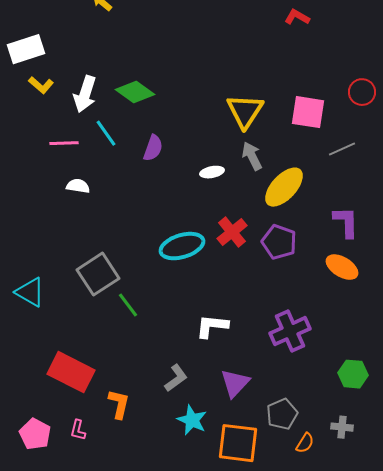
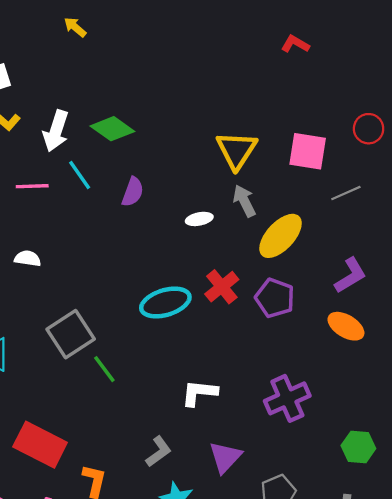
white semicircle: (78, 186) -> (28, 258), moved
purple L-shape: (346, 222) -> (350, 275), turned 60

